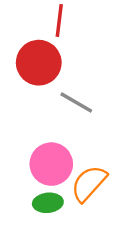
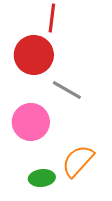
pink circle: (51, 164) -> (31, 122), moved

